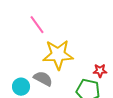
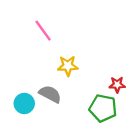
yellow star: (58, 55) -> (68, 66), size x0.6

